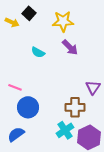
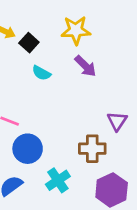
black square: (29, 13) -> (29, 43), moved
cyan cross: (65, 130) -> (58, 180), moved

